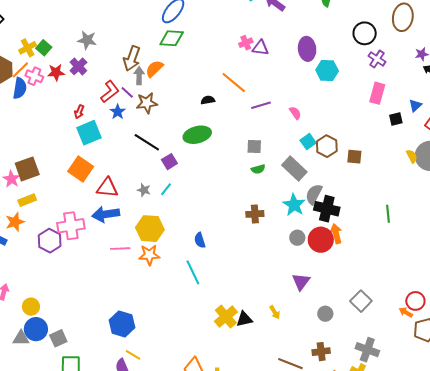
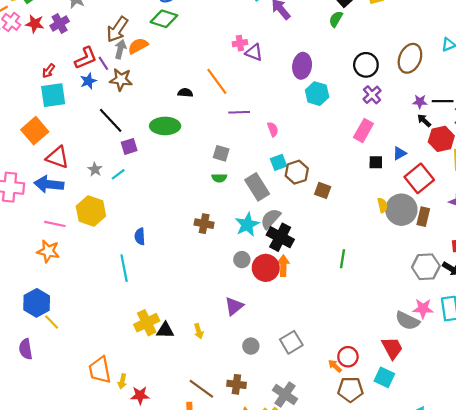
orange star: (149, 255) -> (48, 251), moved
yellow line: (133, 355) -> (52, 322), moved

